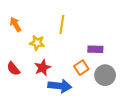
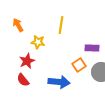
red star: (42, 68) -> (27, 61), moved
red semicircle: (13, 69) -> (23, 80), moved

